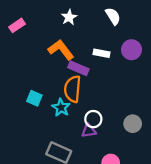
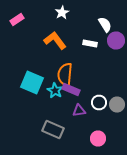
white semicircle: (113, 16) -> (105, 24), moved
purple rectangle: (78, 68) -> (71, 90), moved
cyan square: (34, 98) -> (32, 82), size x1.6
white circle: (93, 119) -> (99, 102), moved

